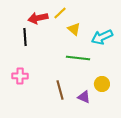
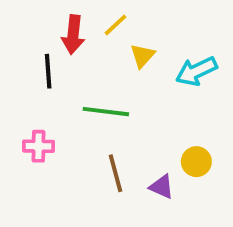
red arrow: (38, 18) -> (73, 35), turned -72
yellow triangle: (74, 29) -> (142, 56), turned 32
green line: (78, 58) -> (106, 112), moved

